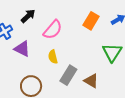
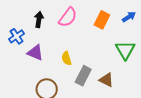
black arrow: (28, 16) -> (39, 19), turned -35
pink semicircle: (53, 30) -> (68, 17), moved

